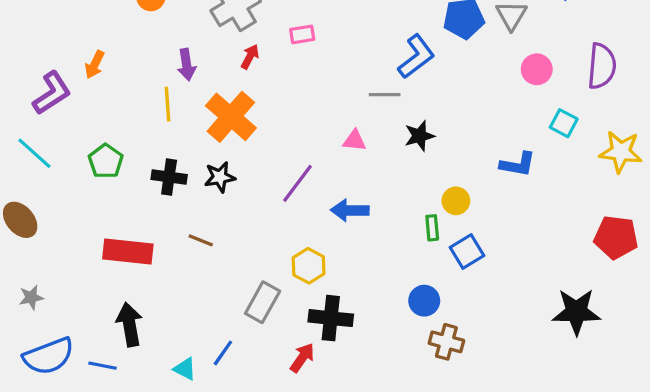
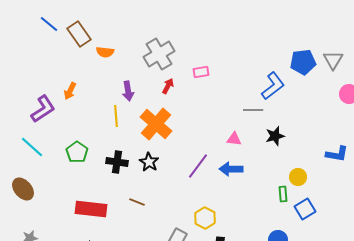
black star: (220, 177) -> (149, 162), turned -30
blue arrow: (350, 210) -> (231, 169), moved

